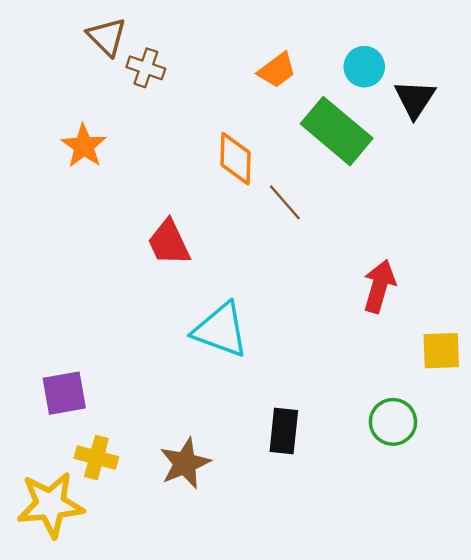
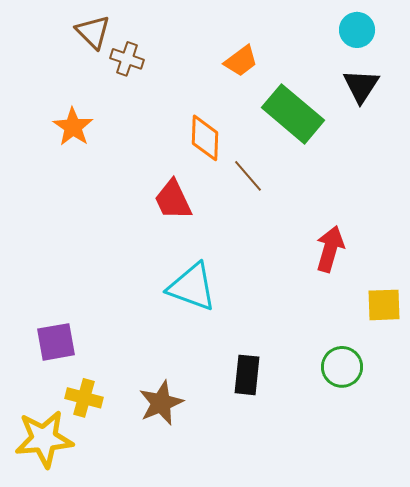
cyan circle: (364, 67) -> (357, 30), moved
red trapezoid: (169, 243) -> (173, 200), moved

